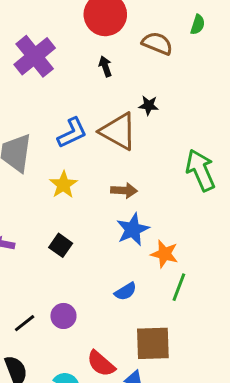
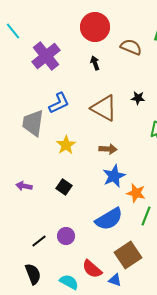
black star: (149, 105) -> (138, 98), moved
blue L-shape: (72, 133) -> (59, 103), moved
blue semicircle: (126, 291) -> (109, 219), size x1.8
brown square: (153, 343) -> (128, 255), turned -32

